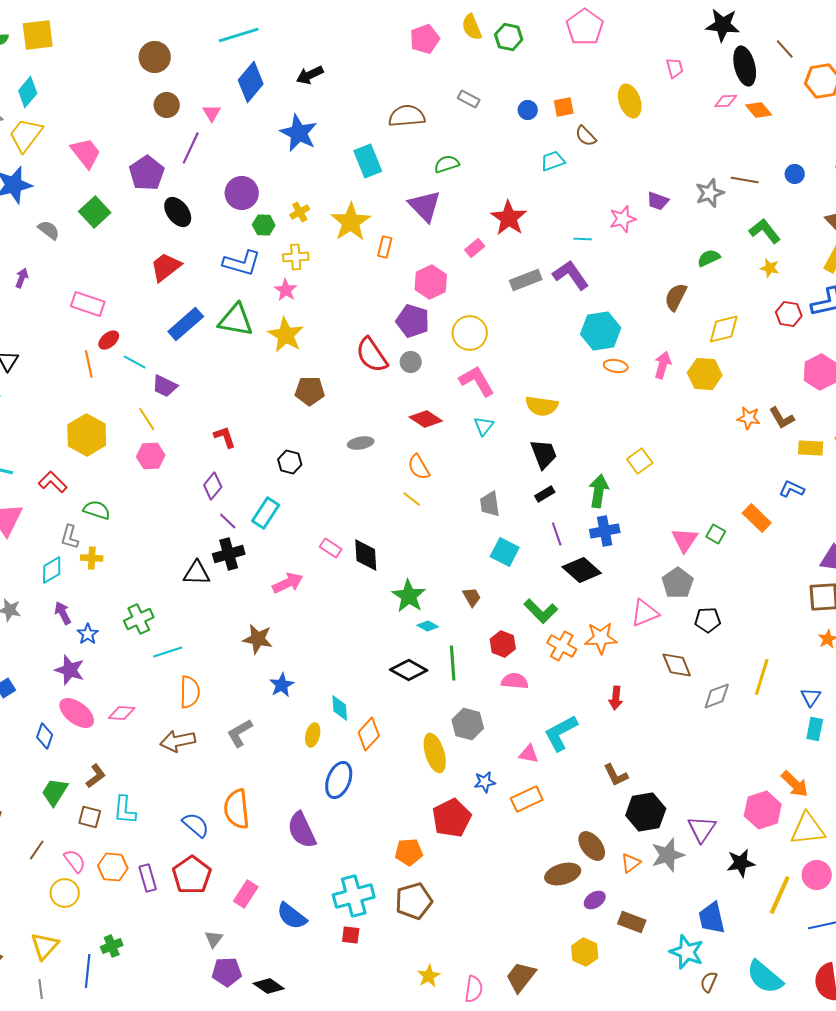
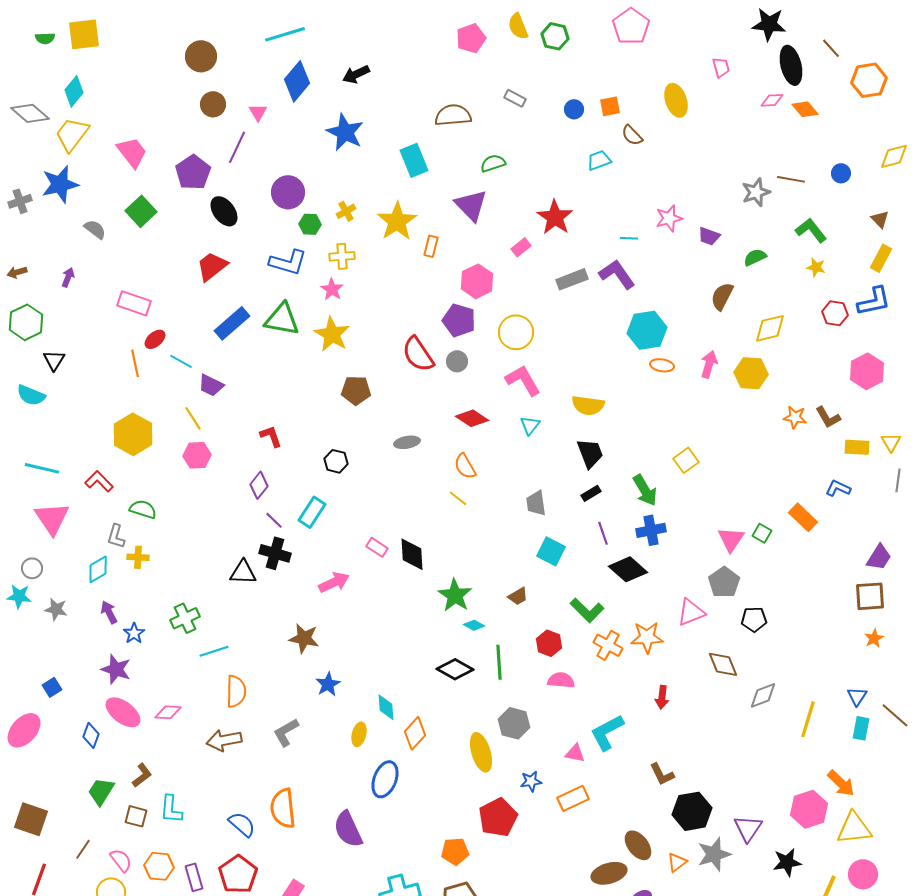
purple trapezoid: (658, 201) -> (709, 236), moved
green arrow: (599, 491) -> (645, 490), turned 140
black cross: (229, 554) -> (275, 553), turned 32
brown trapezoid: (472, 597) -> (518, 596), turned 90
yellow line: (762, 677) -> (808, 719), moved

